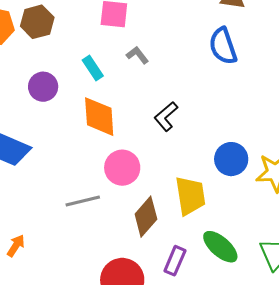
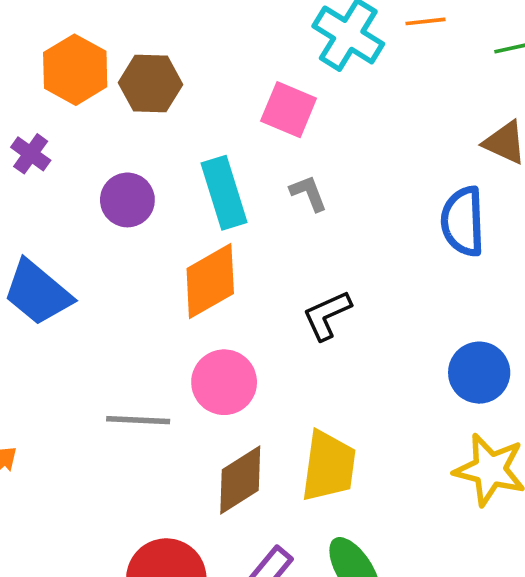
cyan rectangle: (93, 68) -> (224, 193), size x1.5
orange diamond: (99, 117) -> (210, 281), turned 48
blue circle: (231, 159) -> (479, 373), moved

